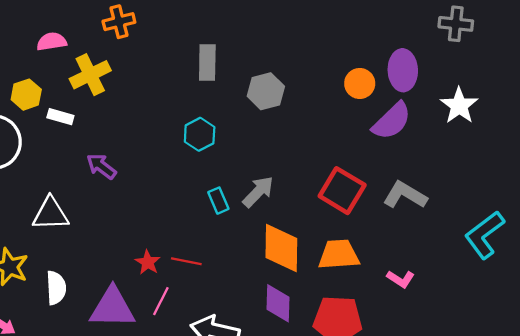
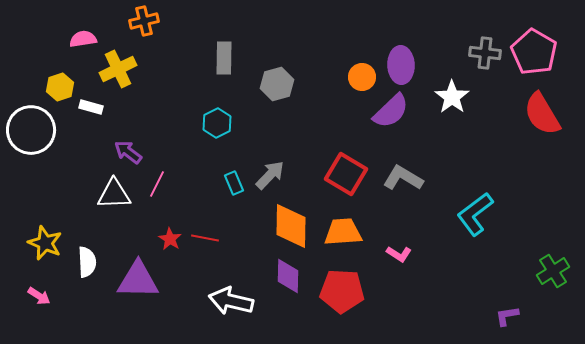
gray cross: (456, 24) -> (485, 53), moved
white triangle: (51, 214) -> (114, 194), moved
pink line: (161, 301) -> (157, 184), moved

